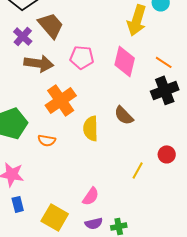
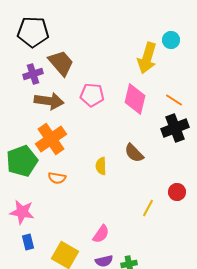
purple cross: (23, 36) -> (33, 74), turned 30
orange cross: (61, 100) -> (51, 139), moved
yellow semicircle: (91, 128) -> (101, 166), size x0.7

